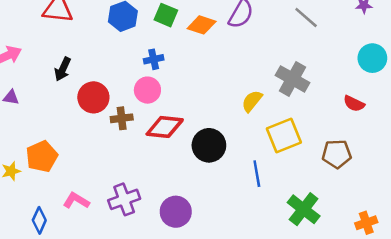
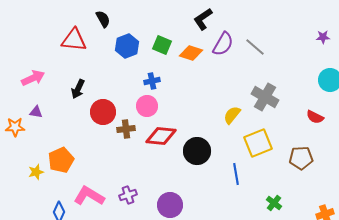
gray line: (306, 18) -> (255, 47), moved
purple cross: (124, 199) -> (128, 195), size x0.7
pink L-shape: (76, 201) -> (89, 196), size x1.4
green cross: (304, 209) -> (274, 203), size x0.6

